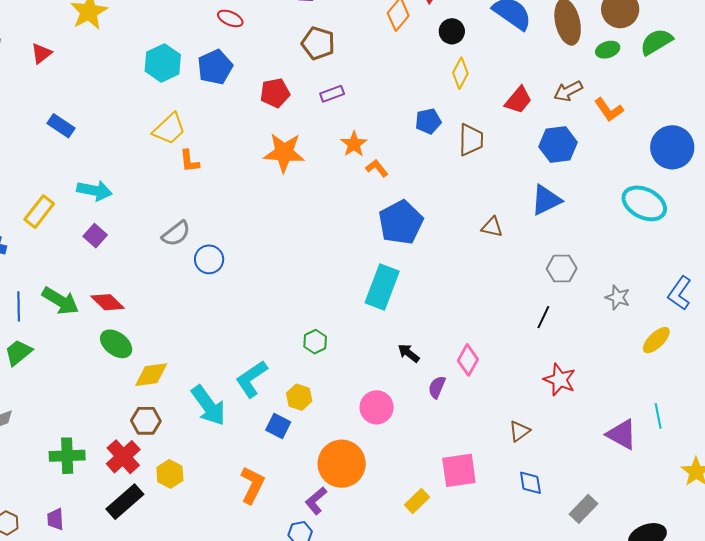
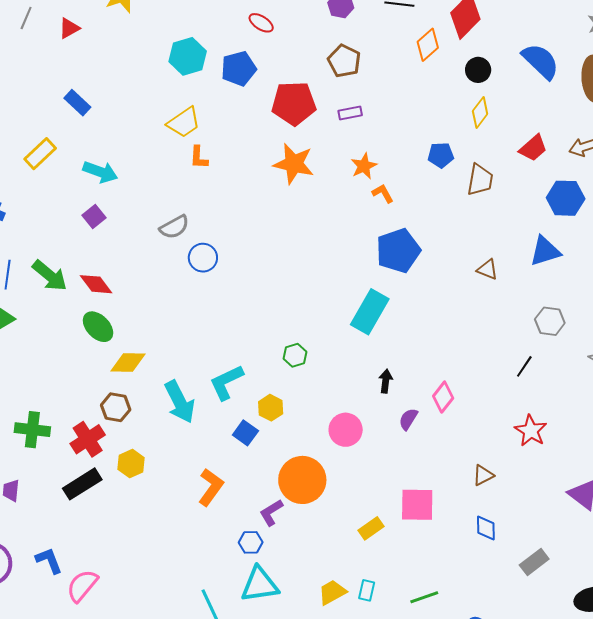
red pentagon: (275, 93) -> (294, 103), size x1.5
yellow rectangle: (39, 212) -> (40, 154), moved
black arrow: (409, 353) -> (386, 381), turned 50

